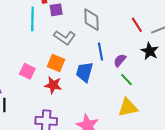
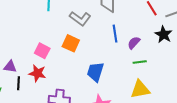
blue trapezoid: (85, 72) -> (95, 72), moved
green line: (126, 80) -> (140, 62), turned -56
red star: (53, 85) -> (37, 73), moved

